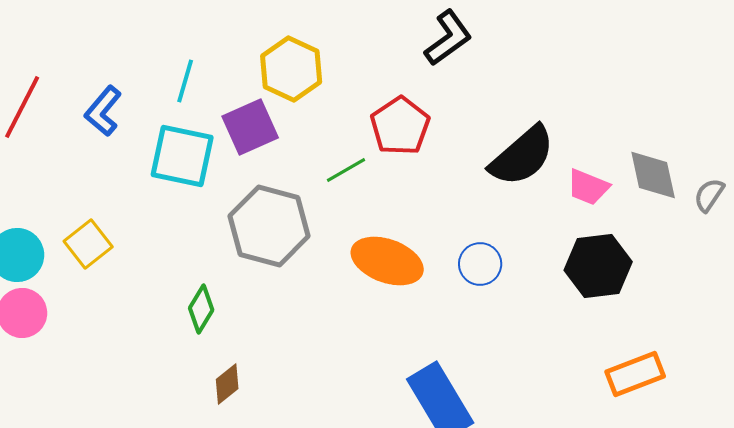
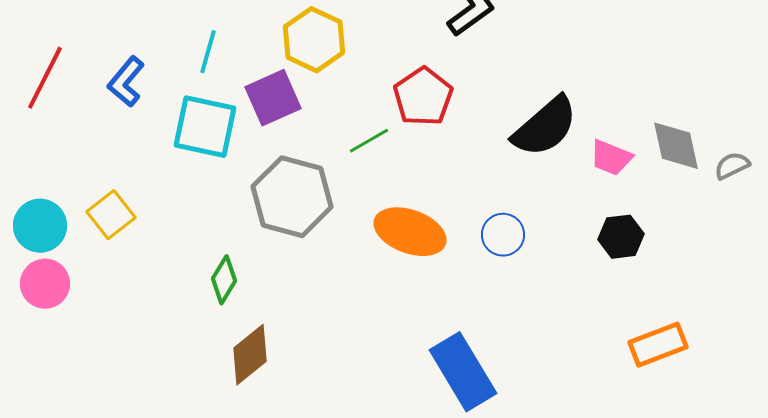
gray semicircle: (709, 195) -> (732, 166), turned 30
black hexagon: (598, 266) -> (621, 237), size x0.7
brown diamond: (227, 384) -> (250, 355), size x1.5

